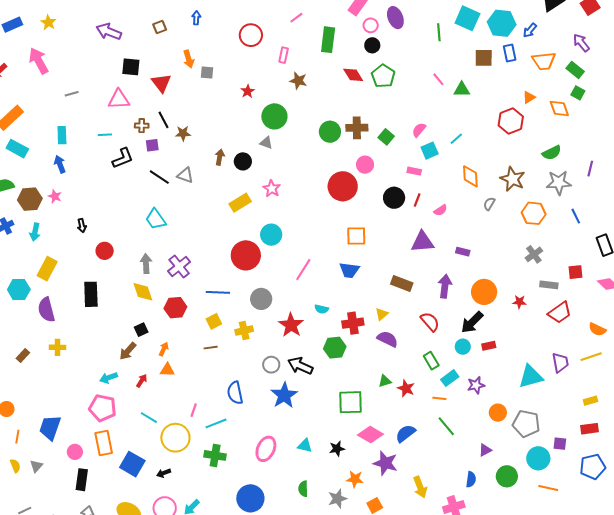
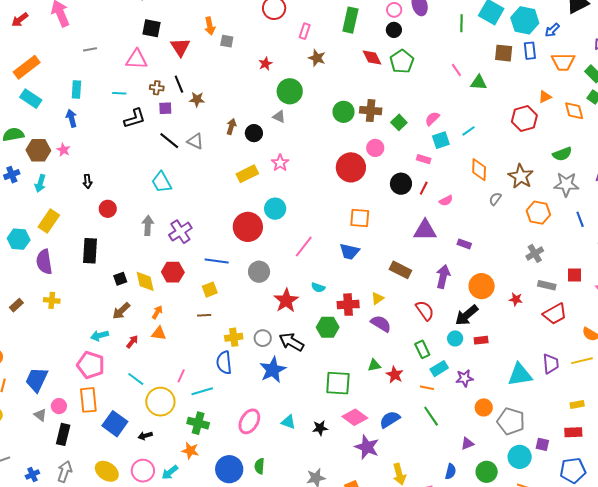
yellow diamond: (143, 292) -> (145, 281), moved
black square: (141, 330) -> (120, 279), moved
yellow cross: (244, 330) -> (234, 337), moved
gray triangle: (36, 466) -> (40, 415), moved, turned -40
orange star: (355, 479) -> (190, 451), moved
green semicircle: (303, 489) -> (259, 466), moved

